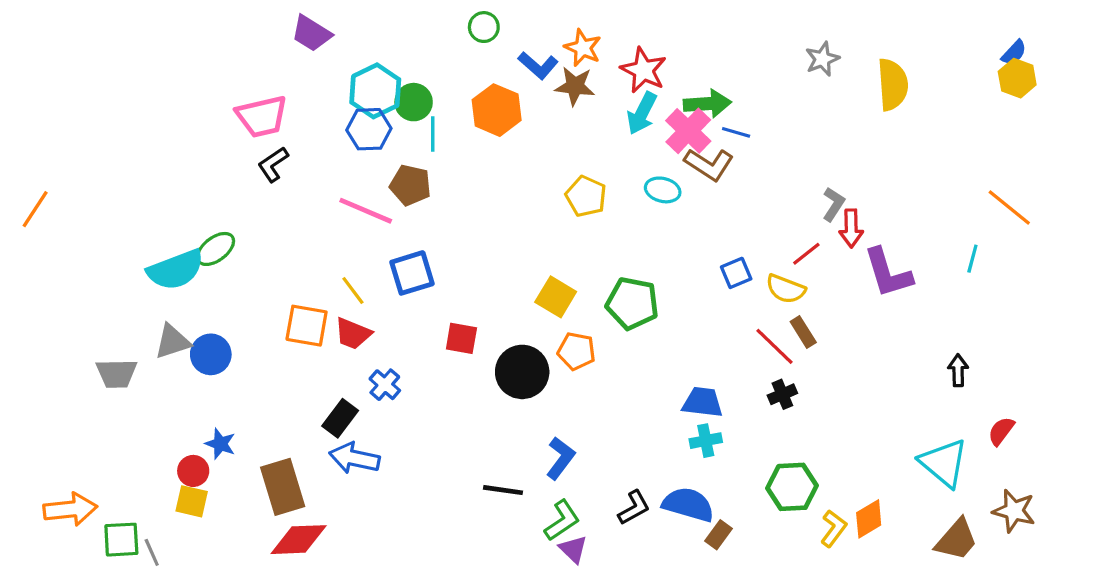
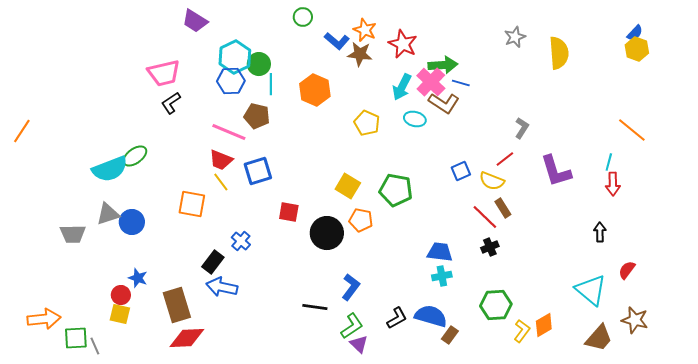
orange hexagon: (497, 110) -> (315, 90), moved
cyan arrow: (642, 113) -> (402, 87), moved
red arrow: (851, 228) -> (613, 184), moved
red trapezoid: (353, 334) -> (221, 160), moved

